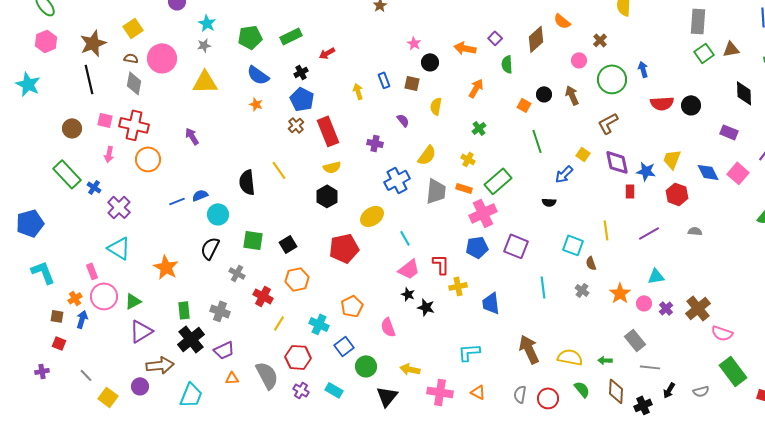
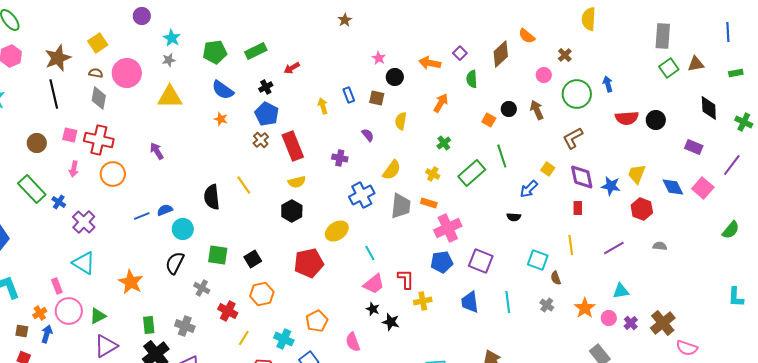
green rectangle: (498, 181) -> (472, 173), moved
red rectangle: (630, 191) -> (578, 208), moved
blue trapezoid: (491, 303) -> (470, 302), moved

